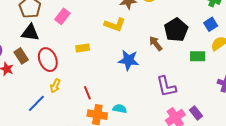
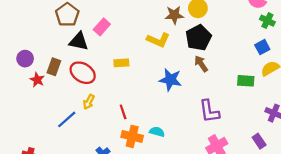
black pentagon: (176, 30) -> (198, 38), moved
black triangle: (30, 33) -> (79, 41), moved
brown rectangle: (21, 56) -> (54, 67), turned 49
red ellipse: (48, 60) -> (83, 73), turned -40
purple rectangle: (196, 113) -> (259, 141), moved

